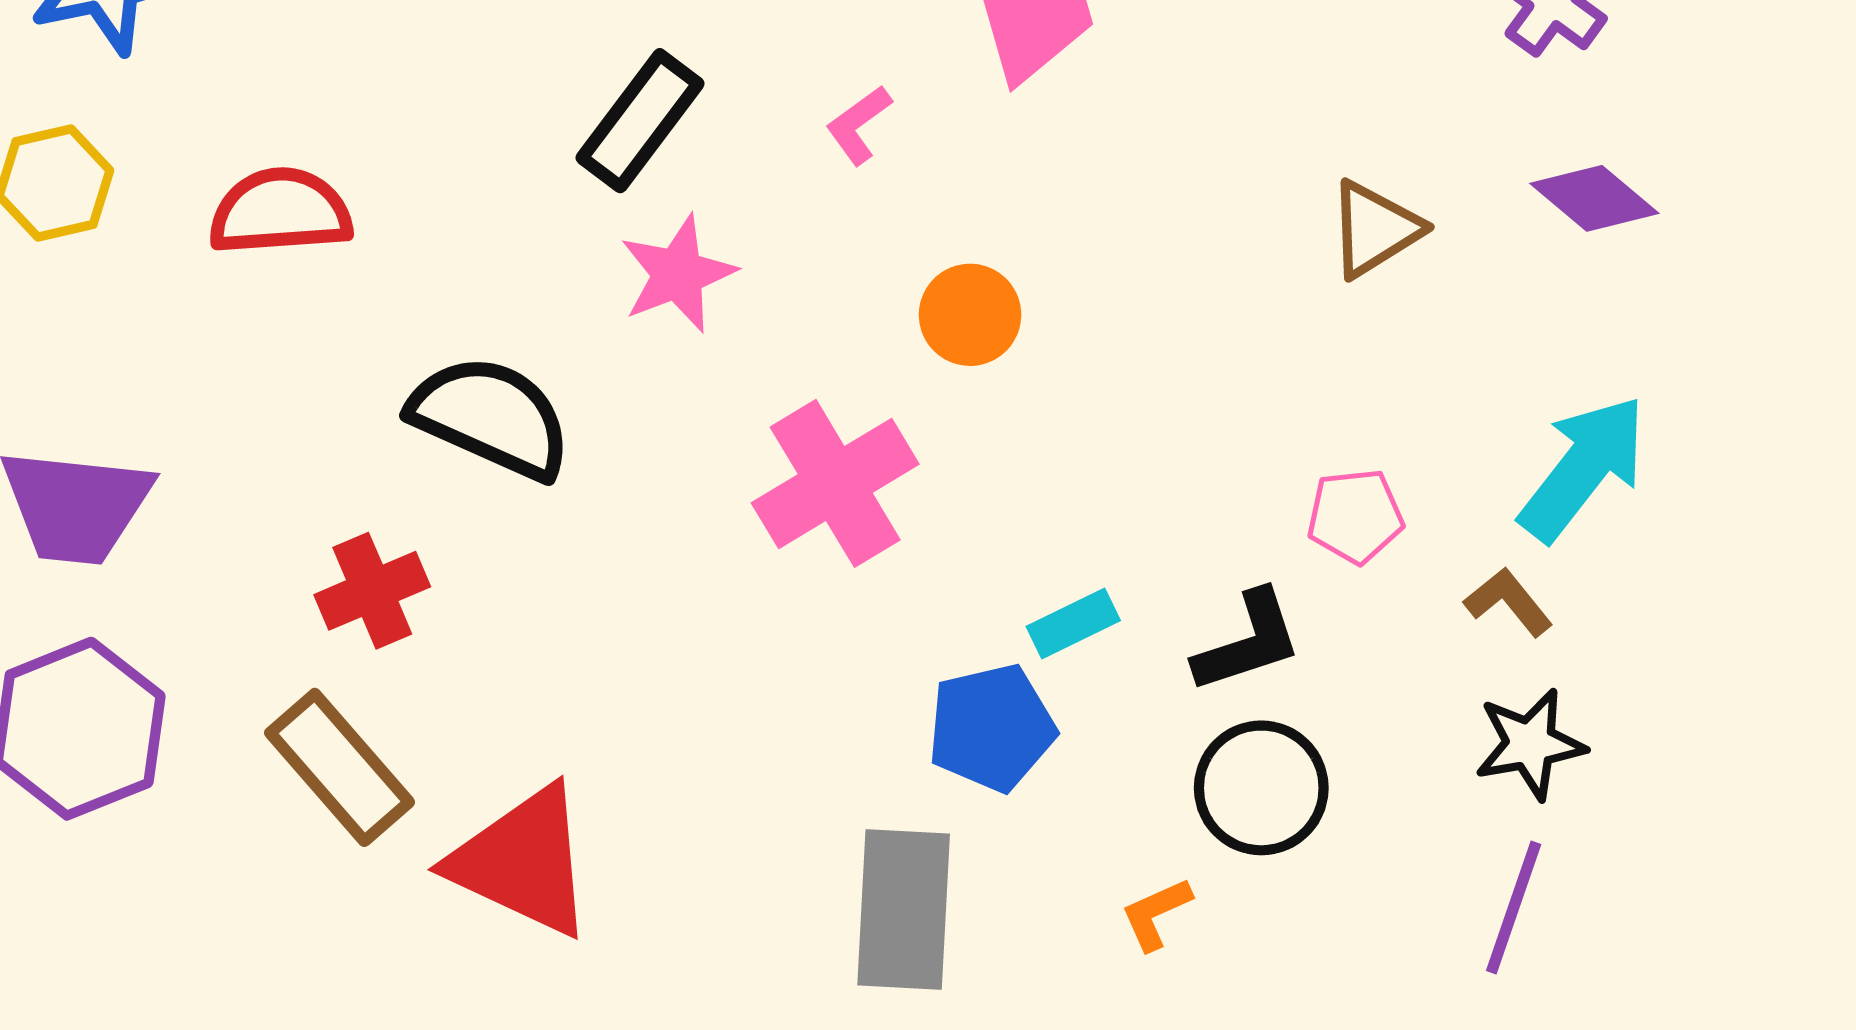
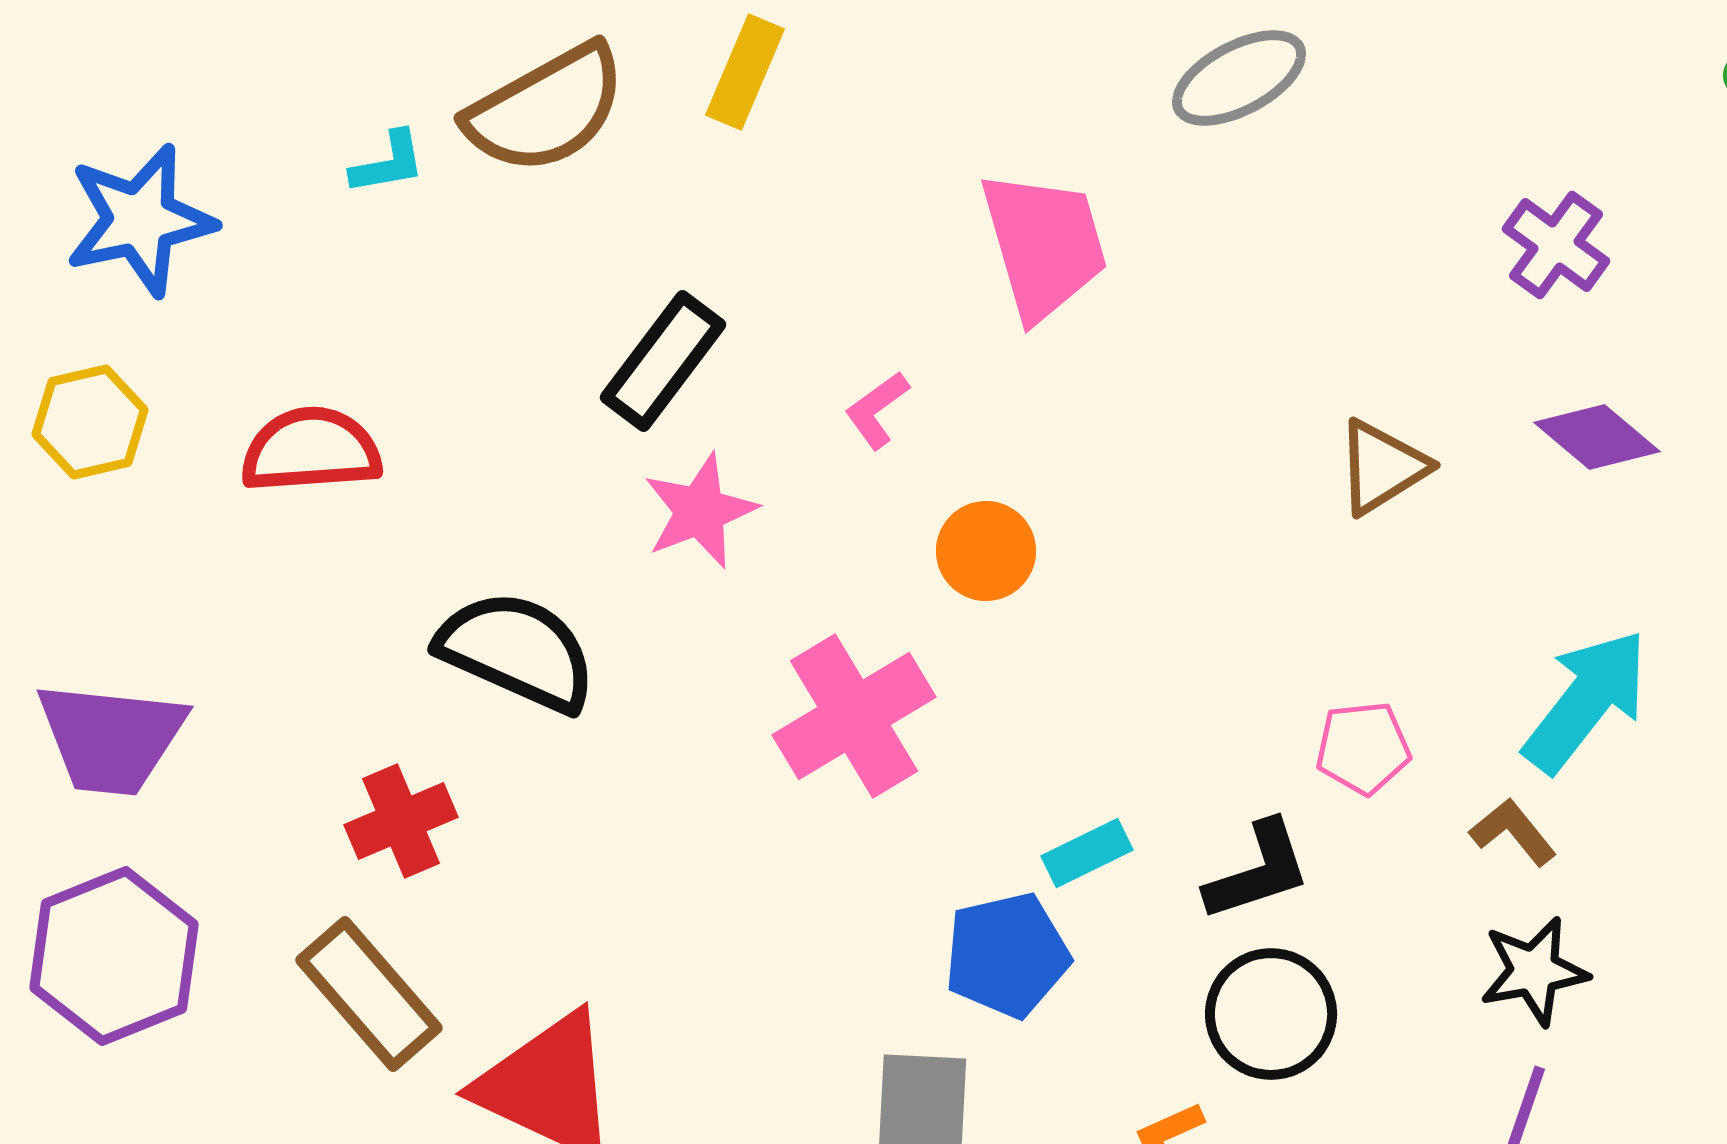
pink L-shape: (859, 125) -> (877, 410), moved

